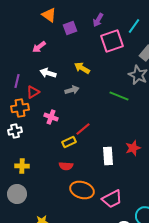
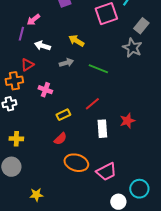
purple line: (17, 81) -> (21, 34), moved
green line: (119, 96) -> (98, 69), moved
red line: (83, 129) -> (92, 104), moved
red semicircle: (66, 166) -> (60, 139), turned -48

